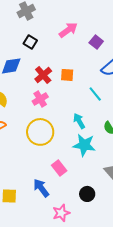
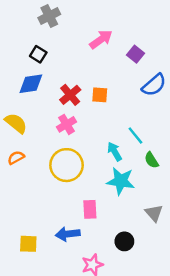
black square: (30, 42) -> (38, 54), moved
cyan line: (95, 94) -> (135, 135), moved
pink rectangle: (59, 168) -> (90, 209), turned 35
blue arrow: (41, 188) -> (68, 234), turned -60

